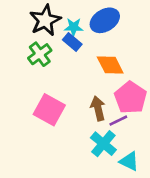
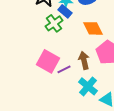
green cross: (40, 54) -> (54, 23), moved
purple line: (118, 121) -> (64, 69), moved

